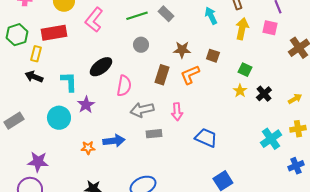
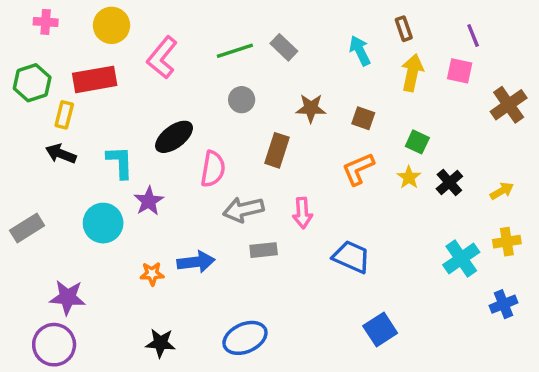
orange L-shape: (190, 75) -> (358, 169), moved

